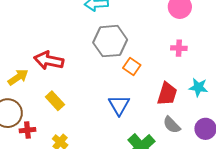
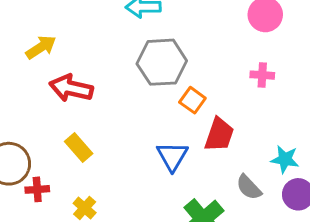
yellow arrow: (18, 77) -> (41, 47), moved
cyan star: (198, 87) -> (285, 159), moved
red trapezoid: (167, 94) -> (219, 135), moved

